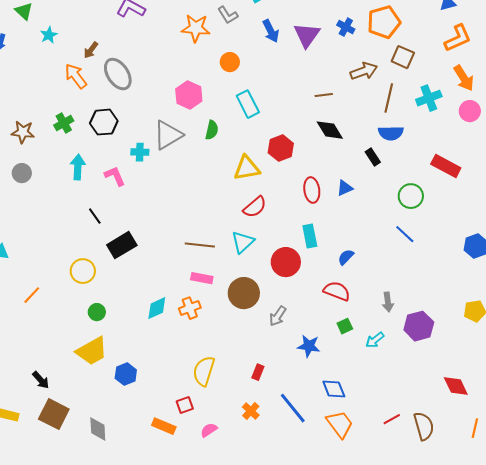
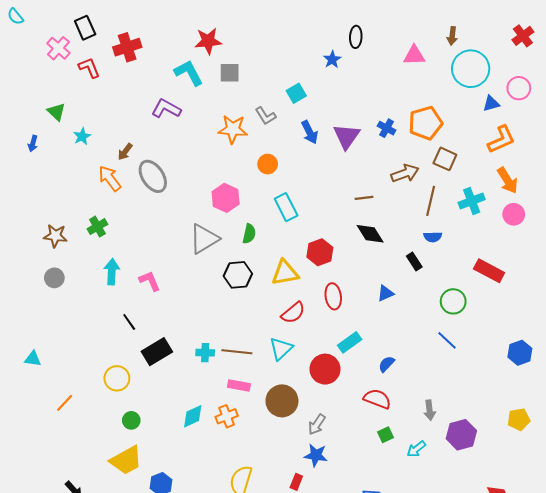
black hexagon: (104, 122) -> (238, 275), moved
blue semicircle: (391, 133) -> (433, 237), size x0.7
cyan cross: (140, 152) -> (205, 353), moved
red ellipse: (312, 190) -> (333, 296), moved
cyan rectangle: (310, 236) -> (350, 342), turned 65
blue star: (309, 346) -> (316, 455), moved

